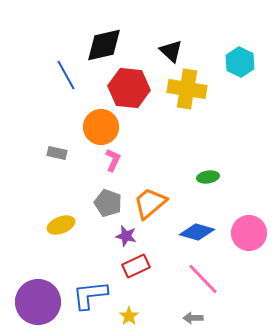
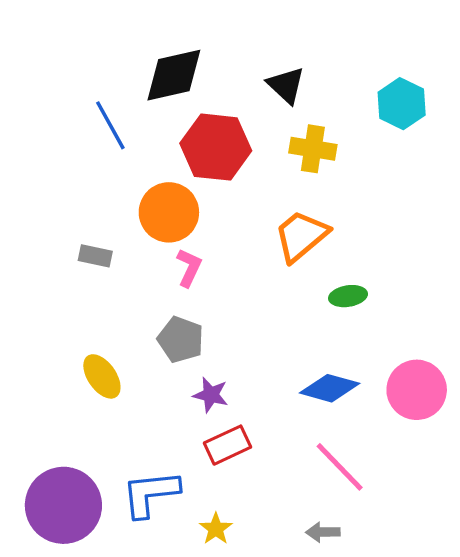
yellow cross: (187, 89) -> (313, 149), size x0.7
orange trapezoid: (150, 203) -> (301, 236), moved
yellow ellipse: (61, 225) -> (102, 376), turned 76

